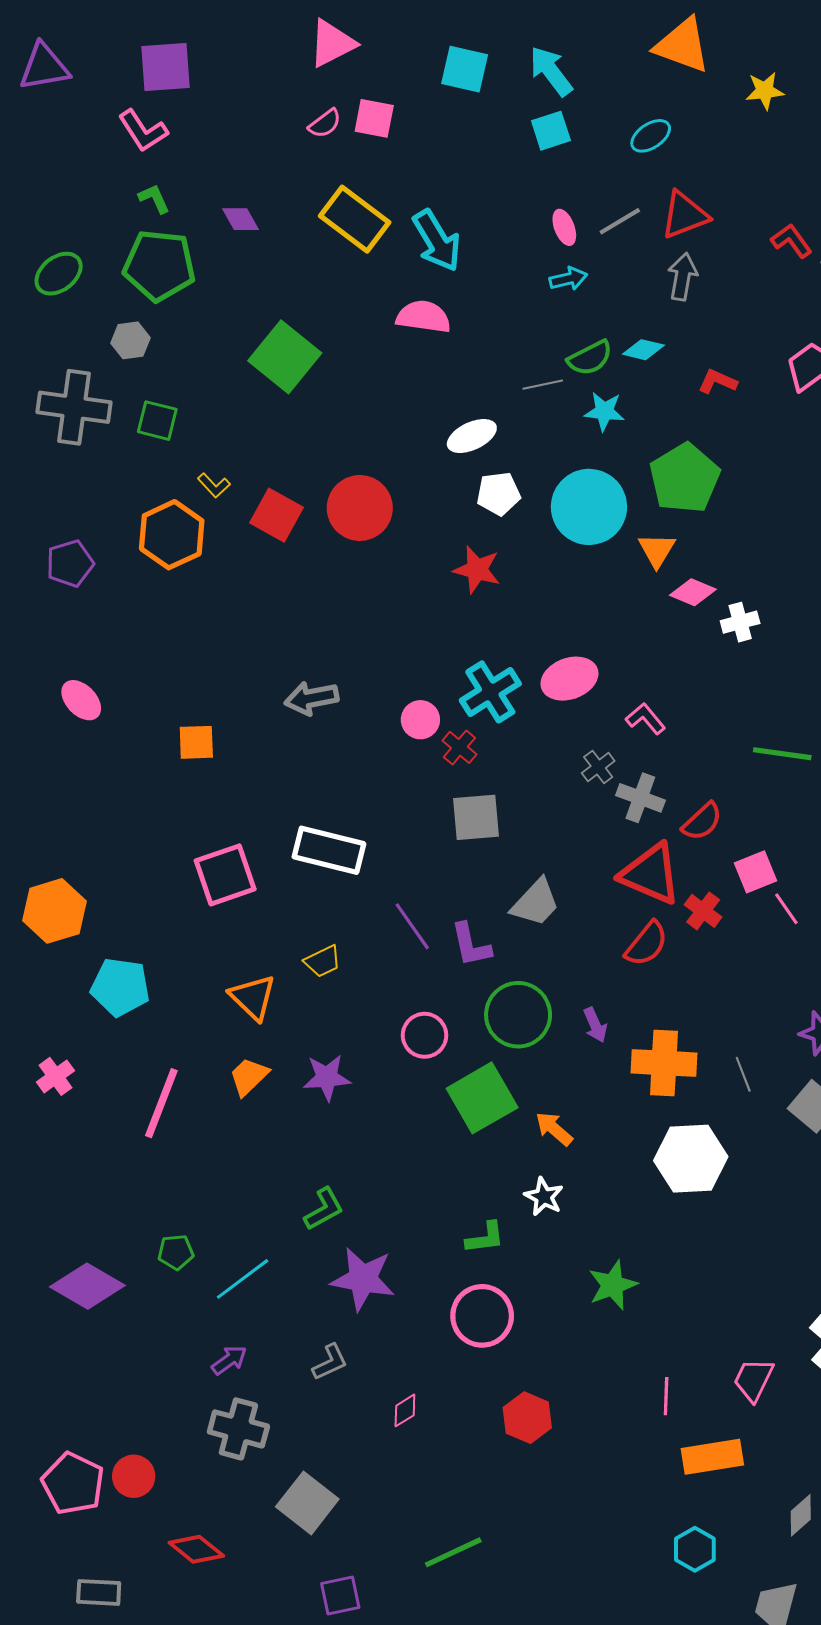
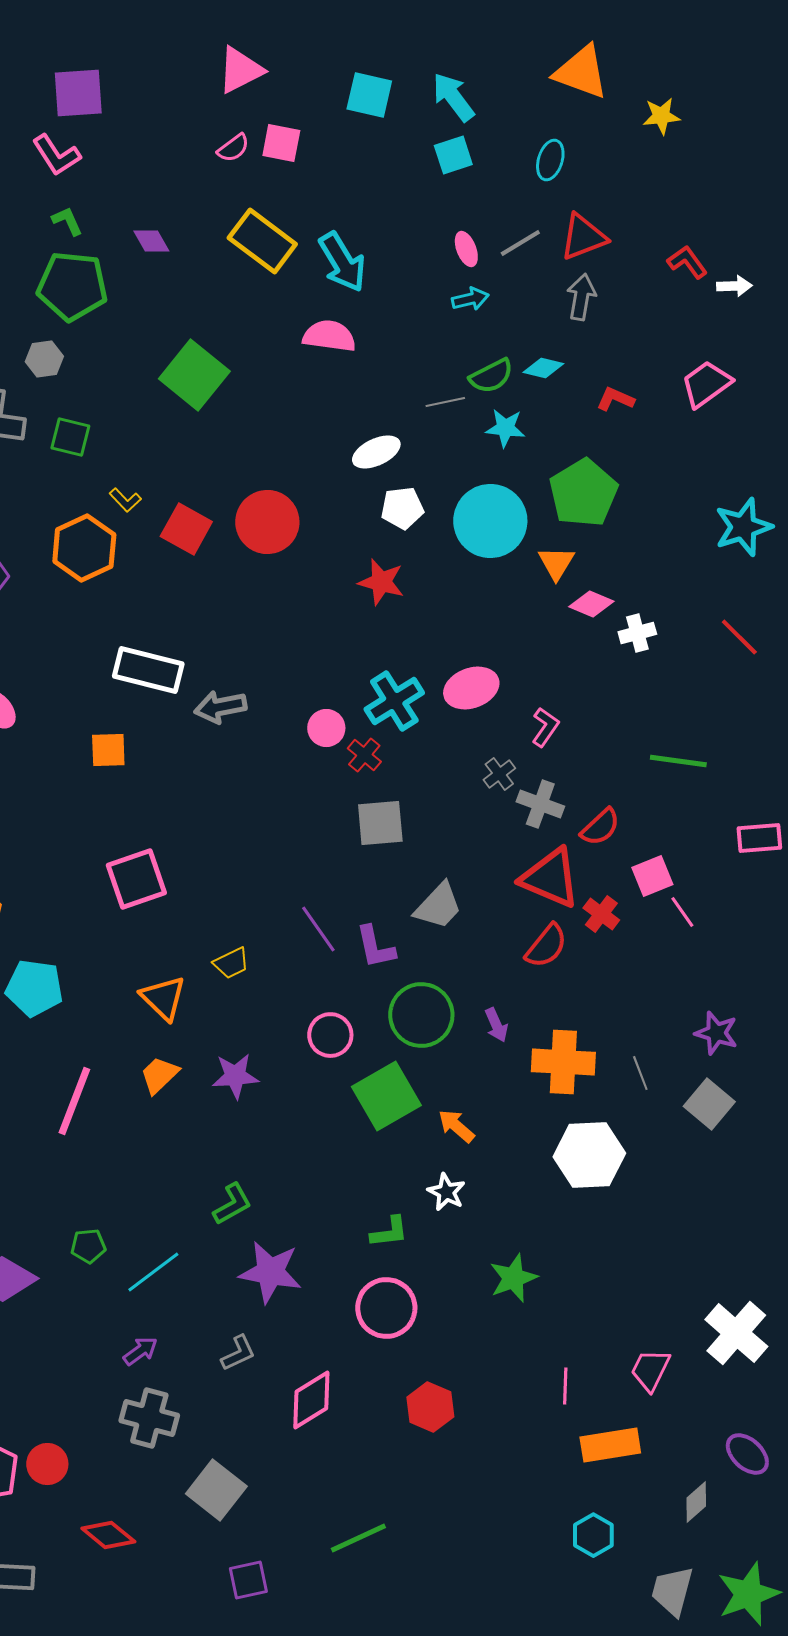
cyan ellipse: (651, 136) -> (550, 160), turned -39
pink L-shape: (646, 719) -> (545, 727), turned 75
white rectangle: (329, 850) -> (148, 670), moved
pink diamond: (405, 1410) -> (311, 1400), size x1.8

